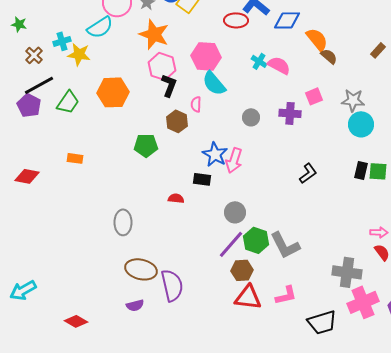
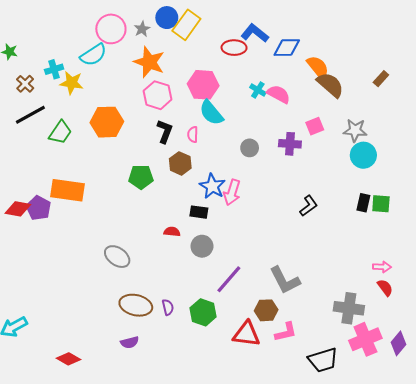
brown semicircle: (329, 56) -> (330, 85), size x1.6
black L-shape: (169, 85) -> (165, 131), moved
purple pentagon: (29, 105) -> (39, 208), moved
brown hexagon: (177, 121) -> (180, 163), moved
orange rectangle: (75, 158) -> (68, 190), size x2.0
gray circle: (235, 212) -> (202, 246), moved
gray ellipse: (123, 222) -> (117, 257), turned -55
green hexagon: (256, 240) -> (203, 312), moved
brown hexagon: (242, 270) -> (266, 310), moved
purple semicircle: (172, 285) -> (168, 307), moved, size x0.5

